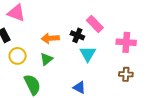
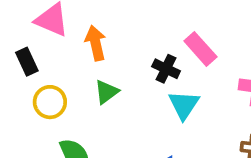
orange arrow: (50, 38) -> (96, 43), moved, turned 78
green triangle: (46, 59) -> (106, 92), moved

